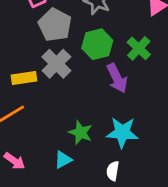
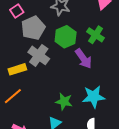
gray pentagon: (55, 25) -> (33, 28), turned 30

